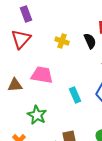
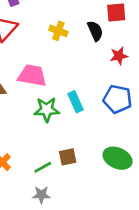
green star: (37, 115) -> (47, 110), moved, turned -30

